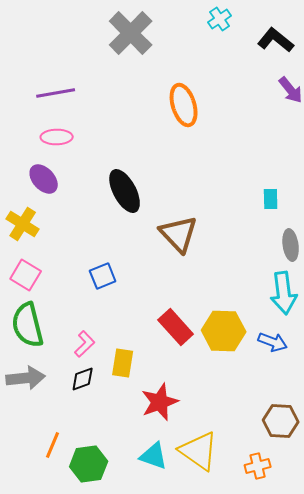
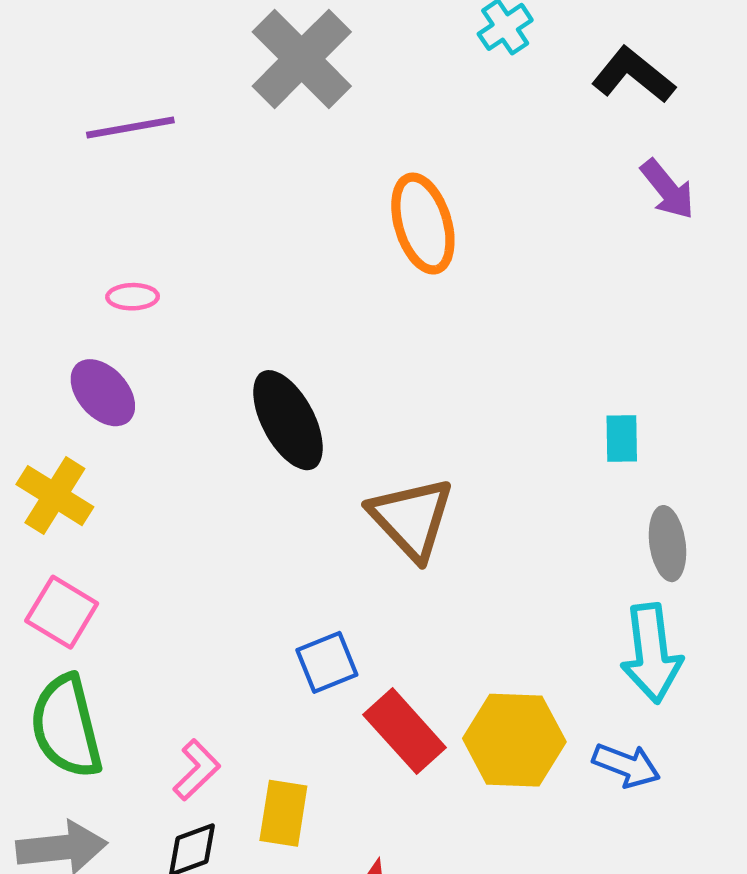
purple line: (56, 93) -> (130, 128), moved
pink ellipse: (57, 137) -> (133, 297), size x0.7
blue square: (103, 276) -> (327, 662), moved

